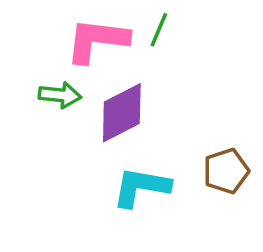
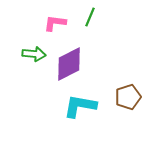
pink L-shape: (97, 40) -> (55, 23), size x0.6

